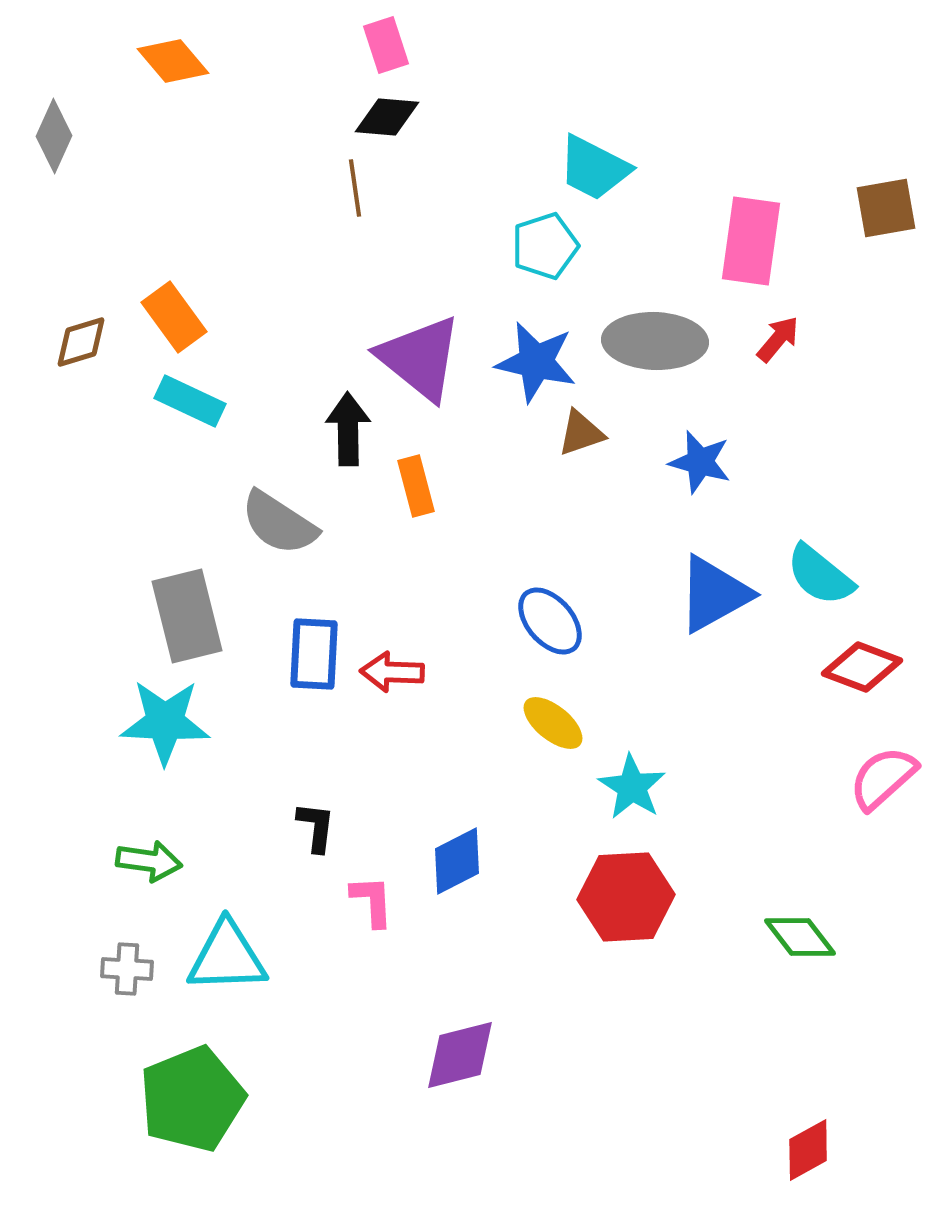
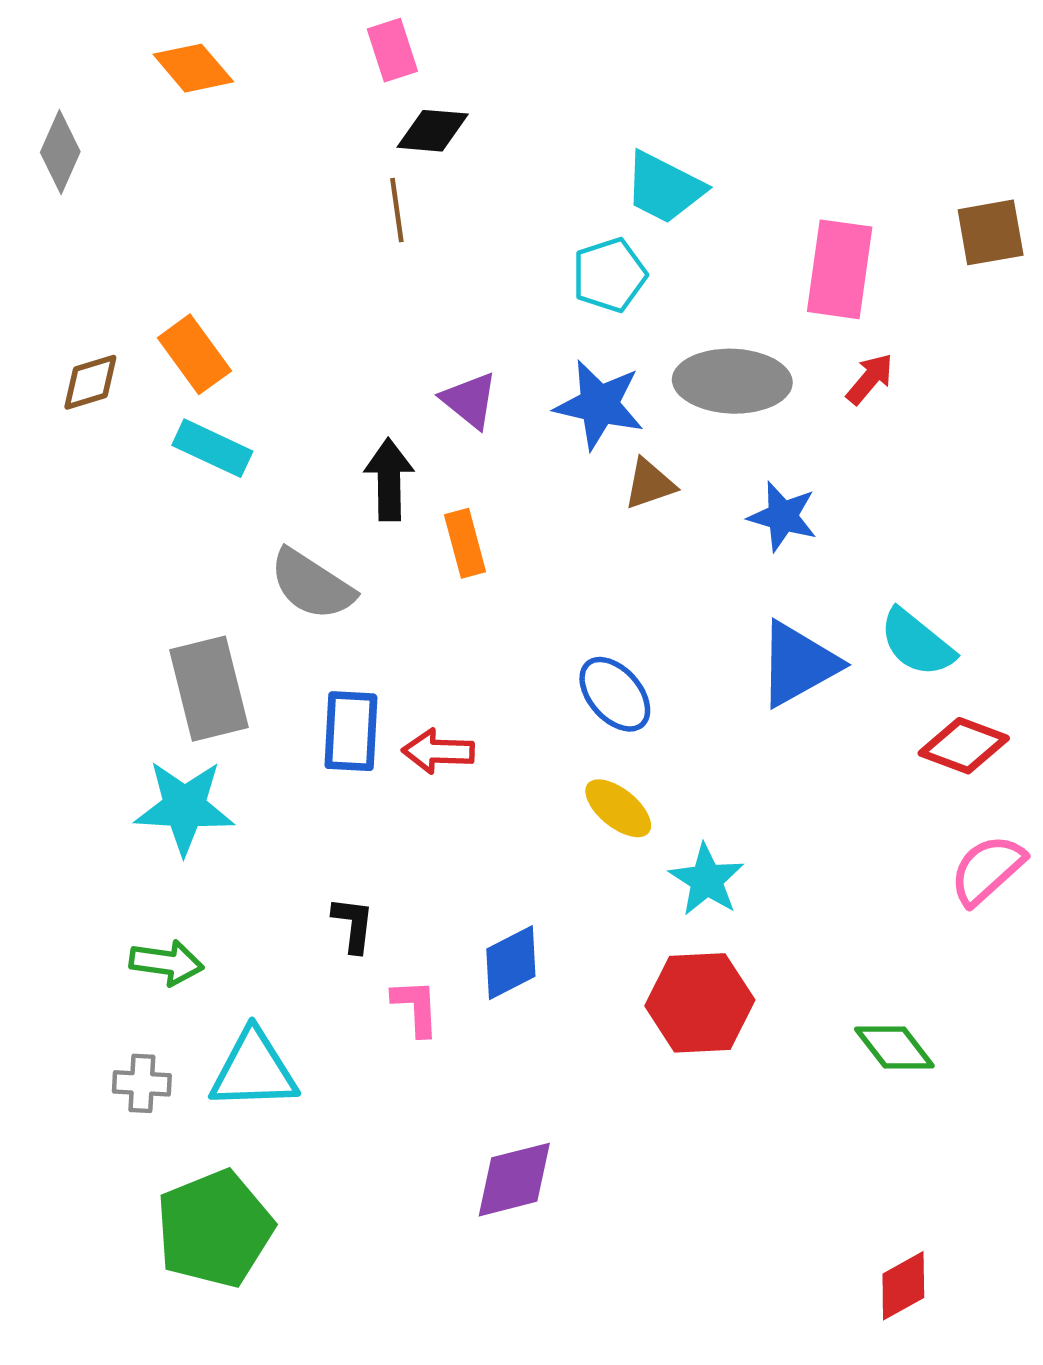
pink rectangle: (386, 45) -> (392, 50), moved
purple triangle: (420, 358) -> (470, 400), size x0.6

